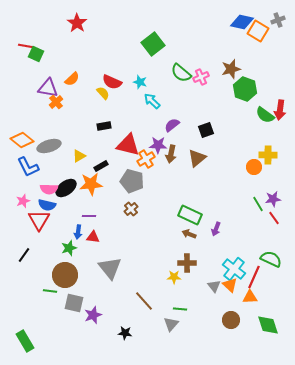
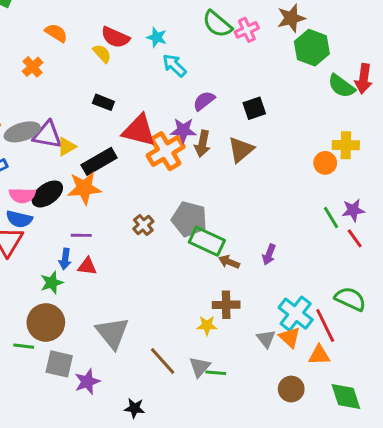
orange semicircle: (72, 79) -> (56, 33), turned -105
purple triangle: (48, 88) -> (47, 135), moved
black rectangle: (104, 126) -> (103, 102), turned 32
orange cross: (146, 159) -> (166, 151), size x1.4
black rectangle: (101, 166) -> (99, 161), size x1.6
gray pentagon: (132, 181) -> (189, 219), moved
green rectangle: (190, 215) -> (207, 241), moved
gray triangle: (110, 268) -> (112, 333), moved
red line: (254, 277) -> (325, 325), turned -50
gray triangle: (171, 324) -> (200, 367), moved

